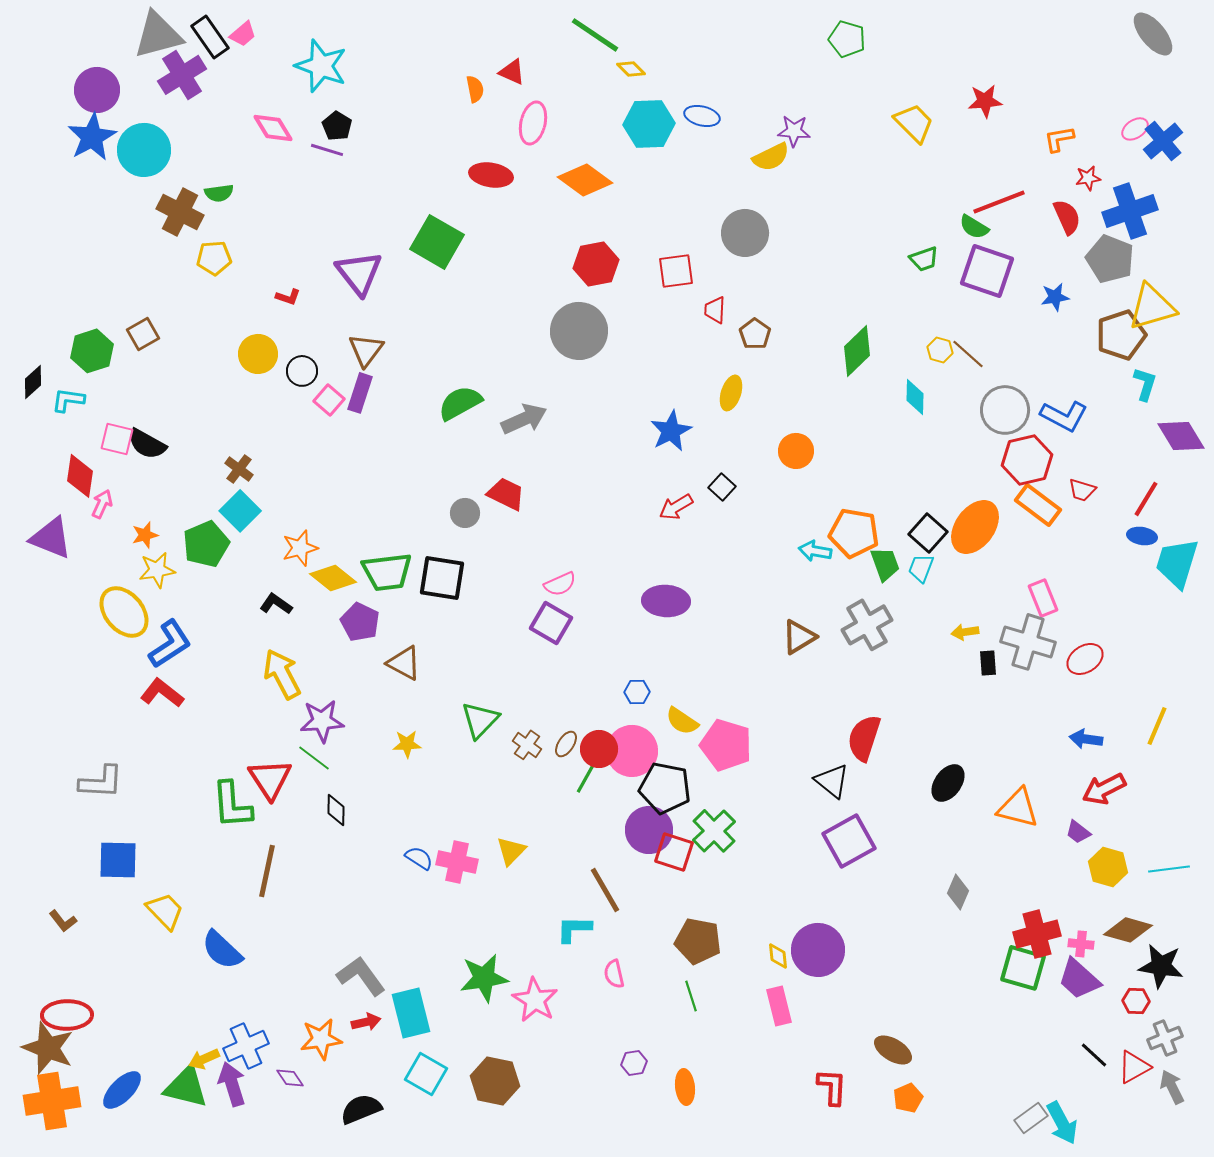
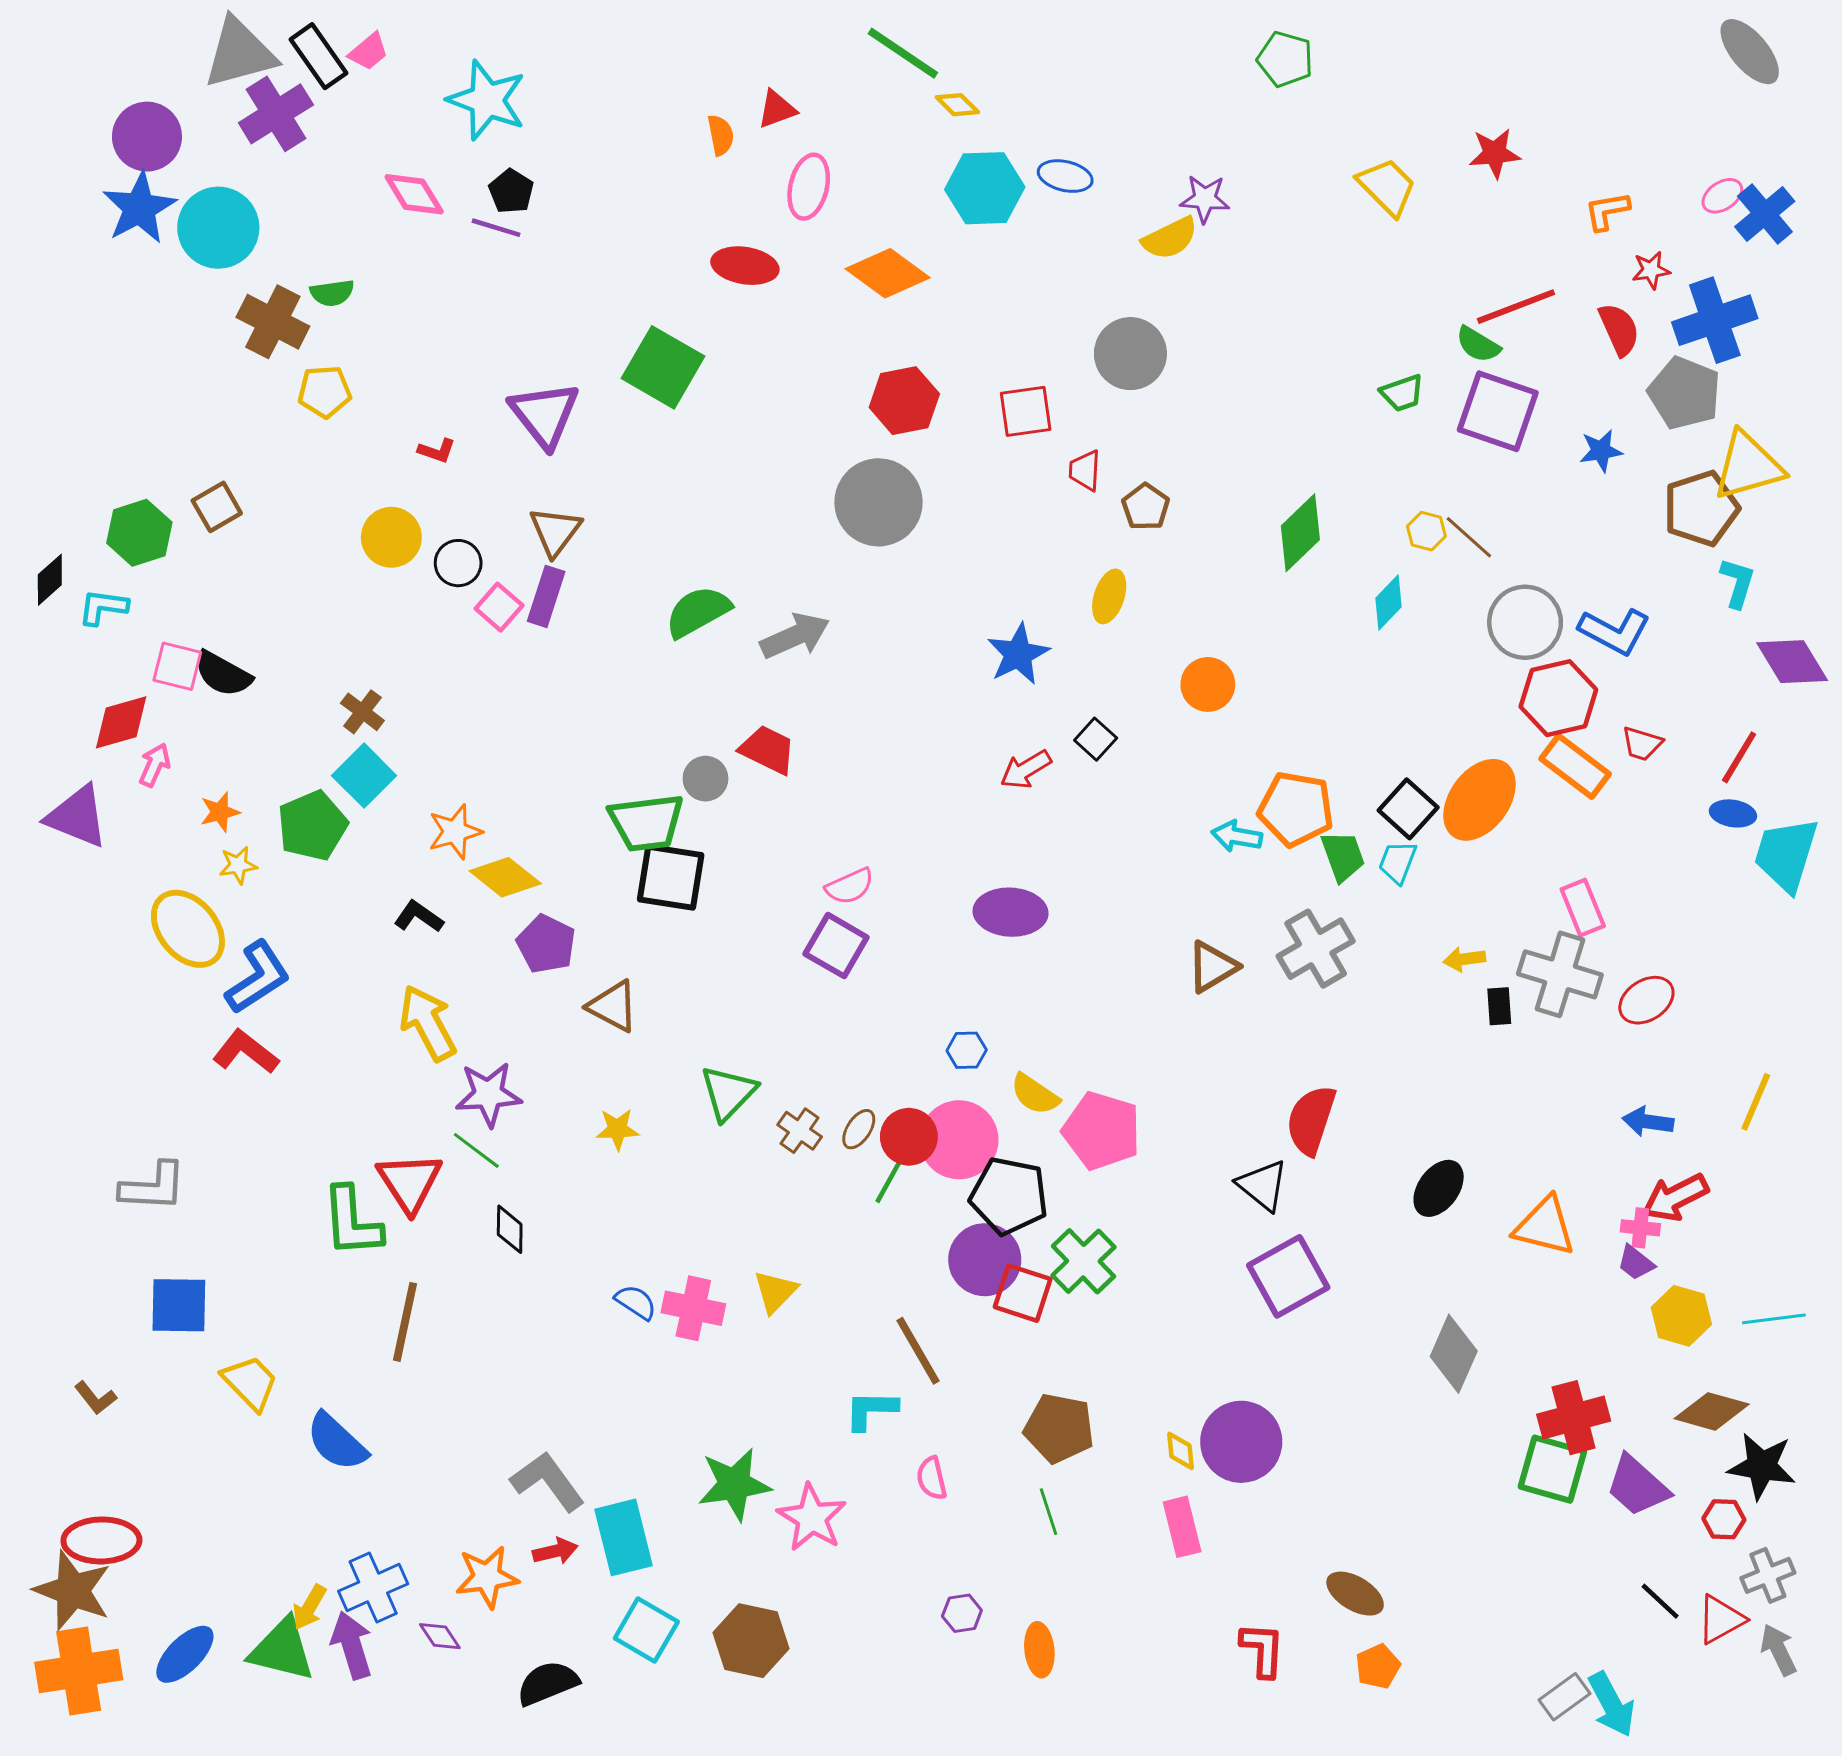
red triangle: (512, 72) -> (777, 109), turned -44
cyan diamond: (915, 397) -> (1388, 603), turned 42
red diamond: (80, 476) -> (121, 722), turned 66
yellow star: (157, 570) -> (238, 865), size x0.7
green trapezoid: (387, 572) -> (646, 823), moved
gray diamond: (958, 892) -> (1454, 1354), size x1.4
pink cross: (1081, 944) -> (1640, 1228), moved
yellow arrow: (204, 1059) -> (309, 1607), turned -36

